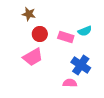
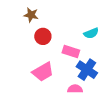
pink rectangle: (66, 37) -> (71, 51), moved
pink trapezoid: (33, 57) -> (43, 72), moved

